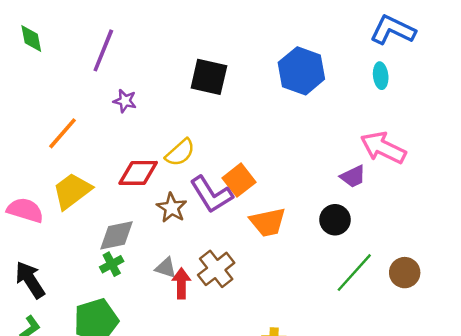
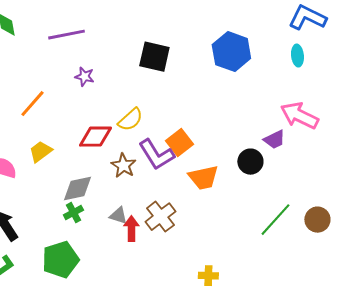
purple line: (103, 50) -> (66, 35), turned 57
yellow trapezoid: (72, 191) -> (40, 152), size x0.7
black circle: (335, 220) -> (250, 162), moved

